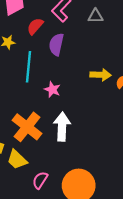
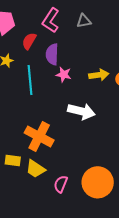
pink star: (52, 89) -> (64, 75), moved
white arrow: (62, 127) -> (81, 111), moved, turned 112

